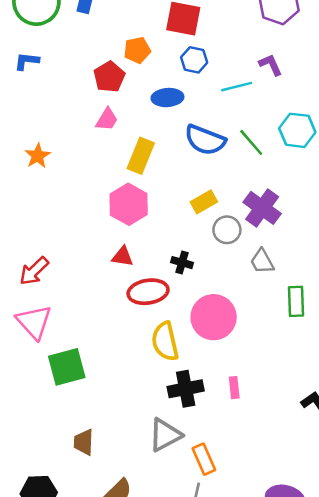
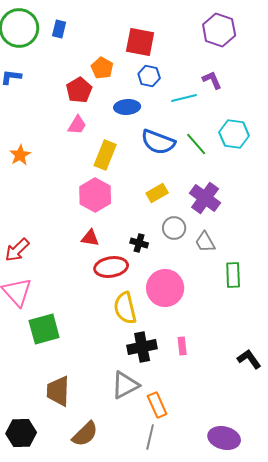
orange pentagon: (137, 50) -> (102, 68), turned -30
gray circle: (227, 230) -> (174, 228), moved
brown trapezoid: (84, 442) -> (58, 391), size x1.4

